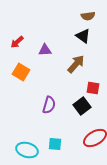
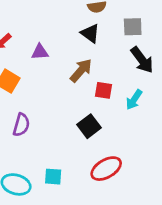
red square: (93, 88) -> (103, 90), moved
purple semicircle: (49, 105) -> (21, 125), moved

